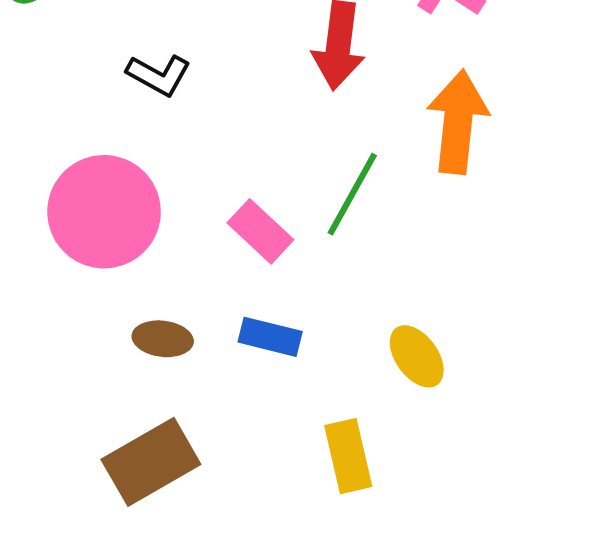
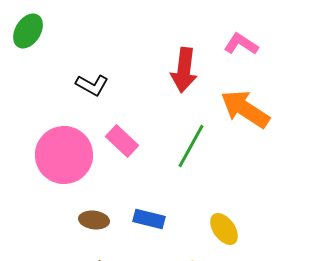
orange arrow: (458, 122) -> (245, 109), turned -63
pink rectangle: (260, 231) -> (122, 141), moved

